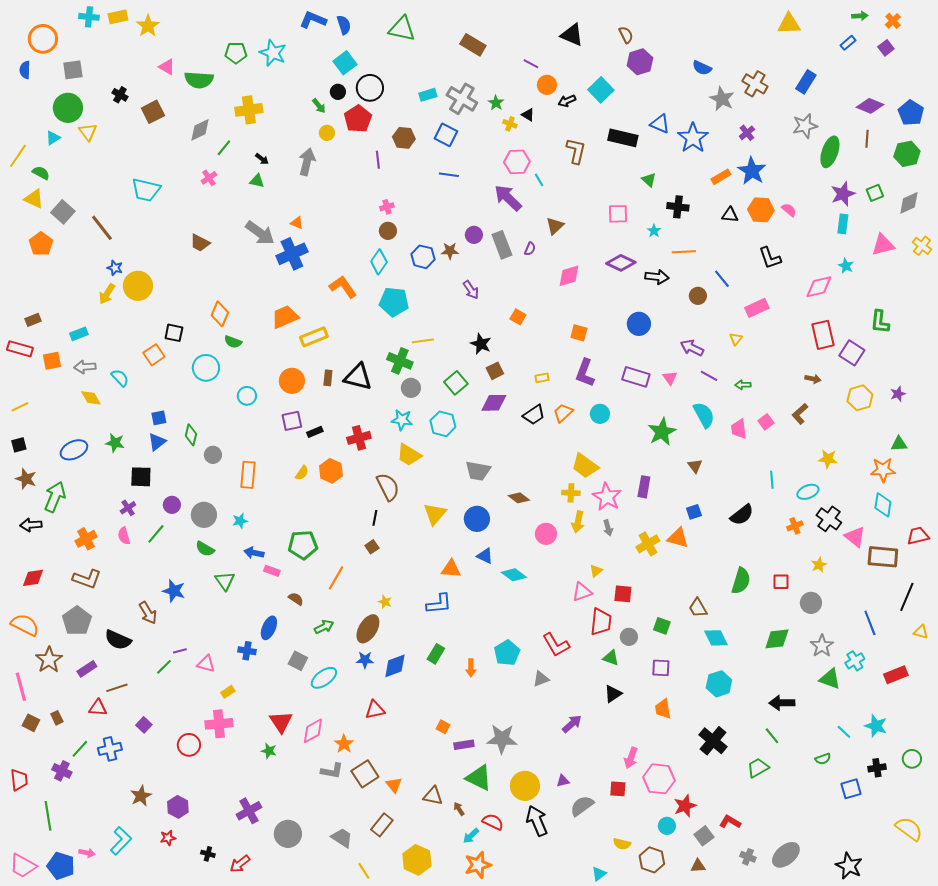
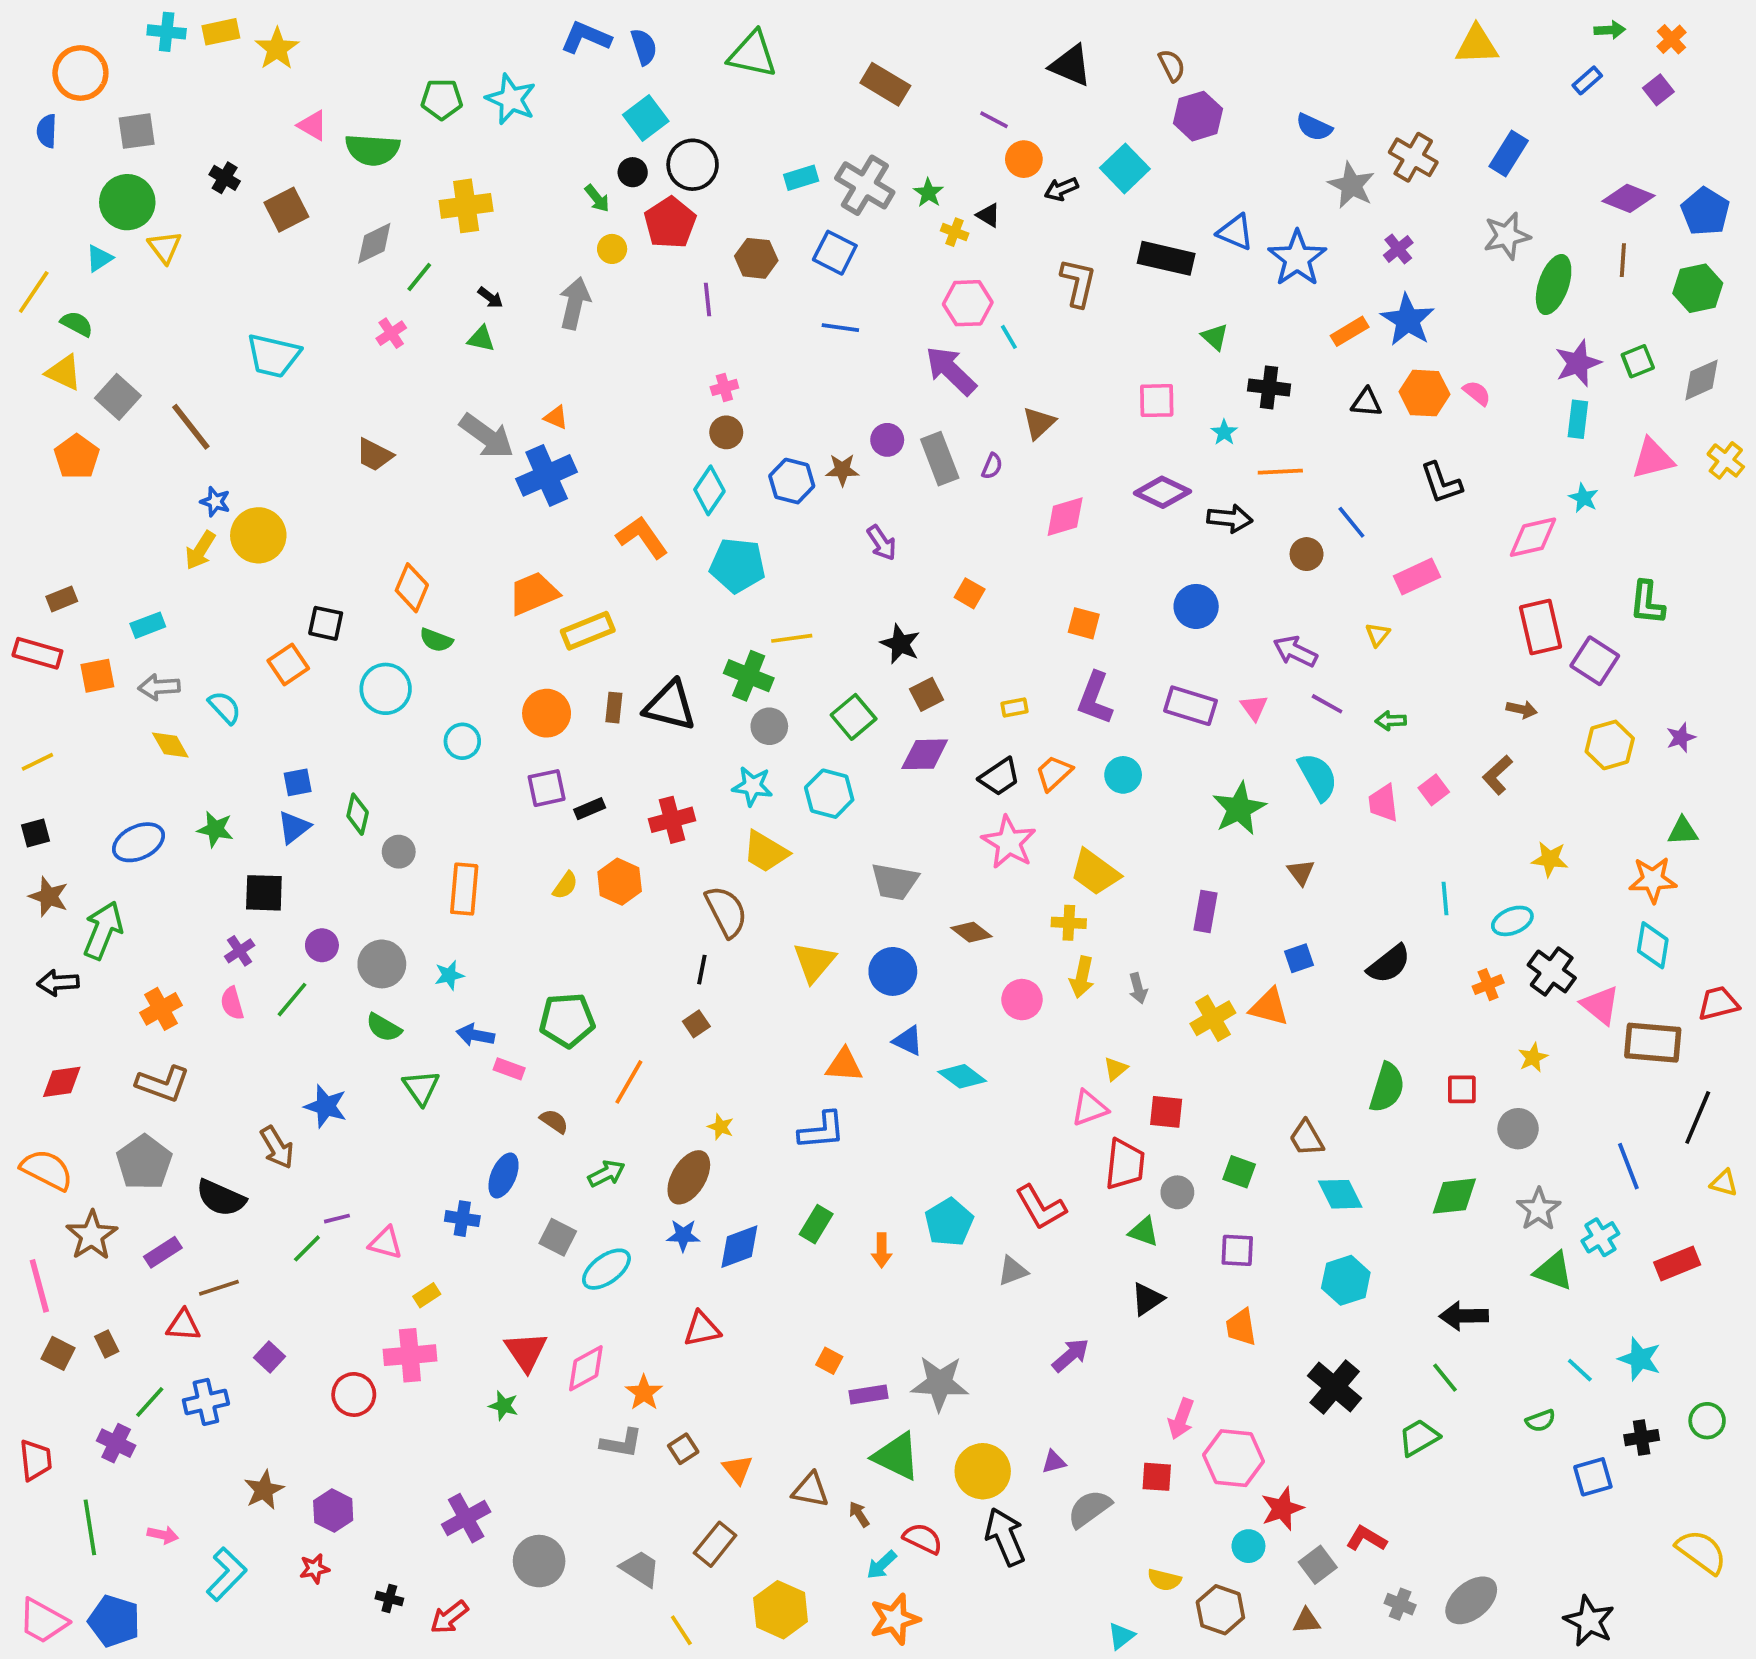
pink star: (607, 497) -> (1009, 842), moved
brown square: (365, 774) -> (683, 1449), size x0.6
pink arrow: (87, 853) -> (163, 1535), moved

